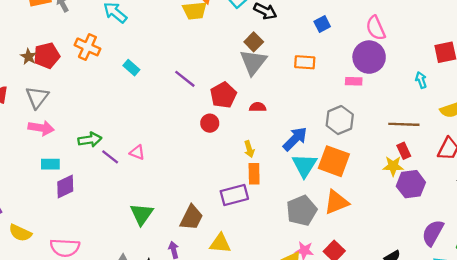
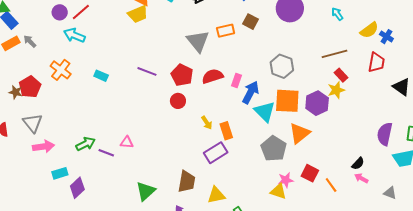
brown square: (254, 42) -> (250, 22), moved
orange cross: (87, 47) -> (61, 70), turned 30
orange rectangle: (305, 62) -> (226, 31), moved
pink rectangle: (354, 81) -> (237, 81), moved, turned -56
red semicircle: (258, 107) -> (213, 76), size x1.5
yellow arrow: (249, 149) -> (207, 123), moved
purple hexagon: (411, 184) -> (317, 103), moved
green triangle: (142, 214) -> (146, 191), turned 30

